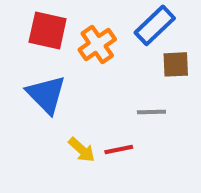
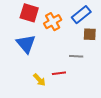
yellow arrow: (82, 150) -> (39, 80), moved

